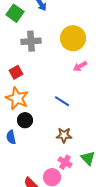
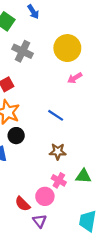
gray cross: (31, 41) -> (23, 51), turned 30
green triangle: (88, 158) -> (83, 176), turned -42

